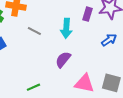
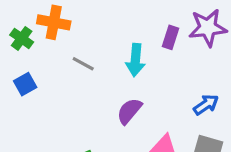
blue arrow: (109, 40) -> (206, 105), moved

